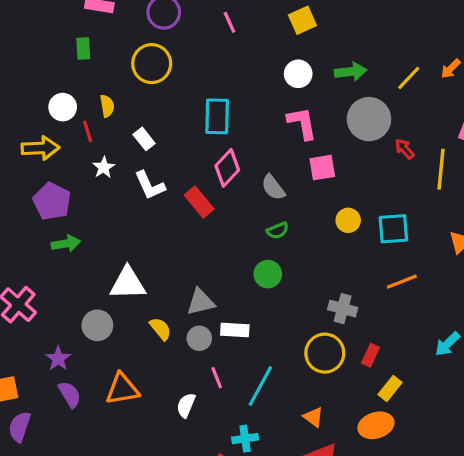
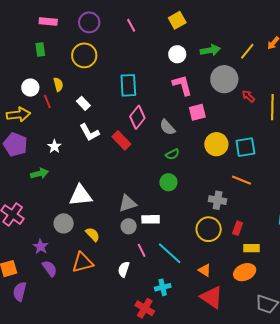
white star: (104, 167) -> (54, 146), moved
purple pentagon: (52, 201) -> (15, 145), moved
yellow circle: (348, 220) -> (216, 144), size x1.5
orange line: (402, 282) -> (241, 180), moved, turned 48
yellow semicircle: (160, 329) -> (93, 234), moved
cyan line: (260, 386) -> (170, 253), turned -72
yellow rectangle: (390, 388) -> (252, 248), turned 56

